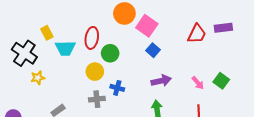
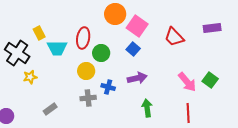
red trapezoid: (197, 34) -> (174, 37), moved, turned 110
blue square: (153, 50) -> (133, 49), moved
purple arrow: (161, 81) -> (137, 78), moved
pink arrow: (198, 83) -> (187, 82), size x1.5

